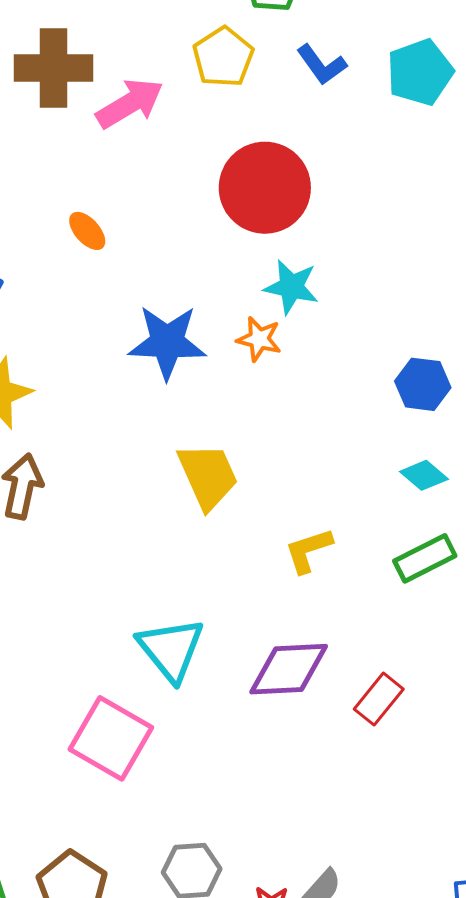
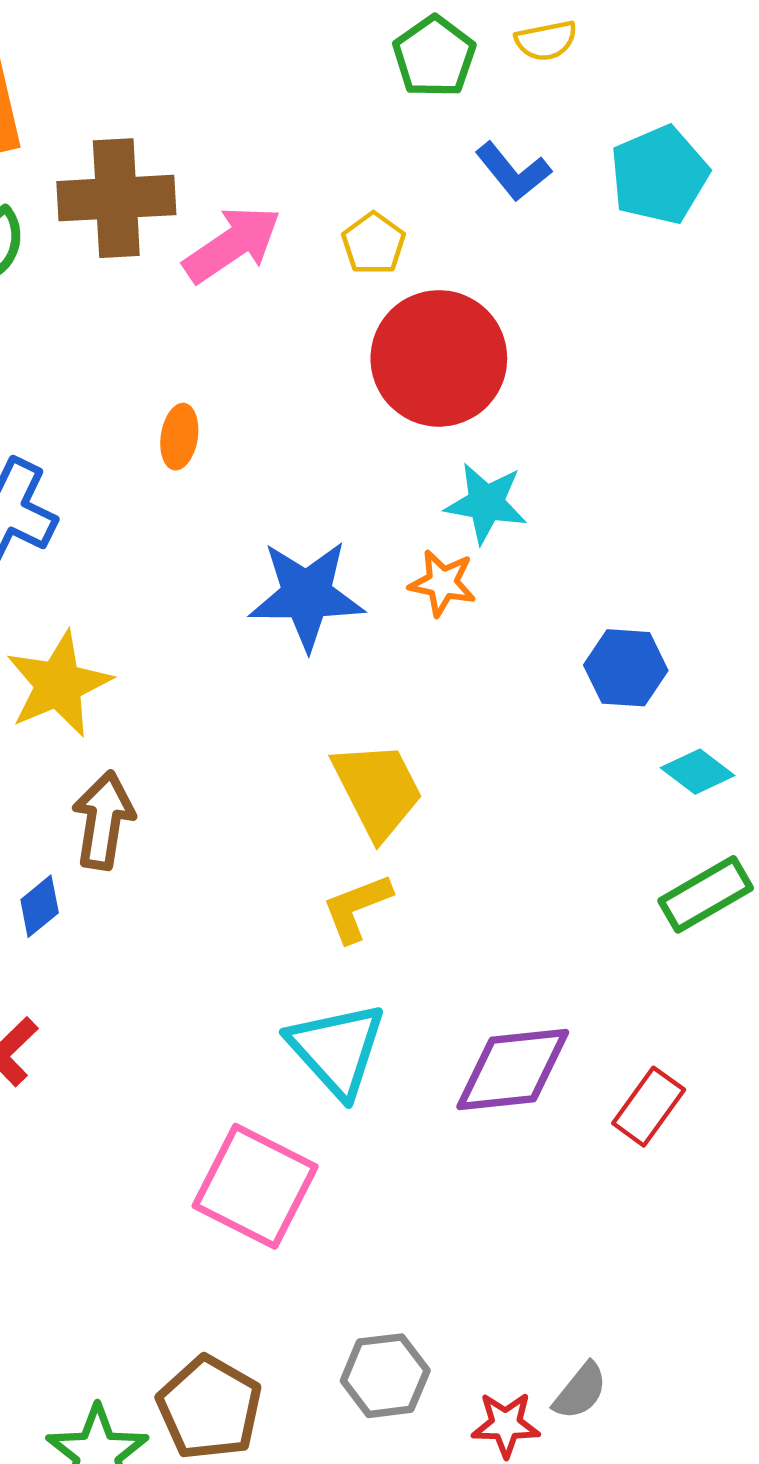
yellow pentagon: (223, 57) -> (374, 244), moved, size x0.7
orange ellipse: (87, 231) -> (179, 437), turned 54
blue hexagon: (423, 384) -> (626, 668), moved
yellow L-shape: (308, 550) -> (357, 908), moved

